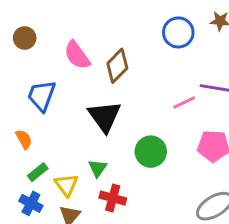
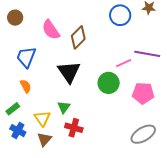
orange semicircle: (24, 139) -> (26, 86), moved
green circle: (151, 152) -> (109, 83), moved
green rectangle: (38, 172) -> (13, 109), moved

